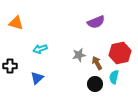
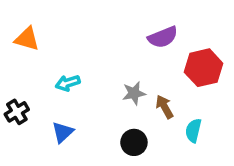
red hexagon: (120, 53) -> (204, 68), moved
black cross: (10, 66) -> (17, 112), turned -32
black circle: (95, 84) -> (134, 142), moved

